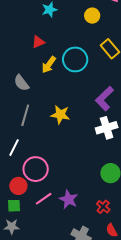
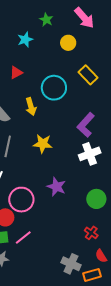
yellow arrow: (49, 65) -> (31, 107), moved, turned -48
pink line: (44, 199) -> (23, 238), moved
purple star: (69, 199) -> (56, 187), moved

